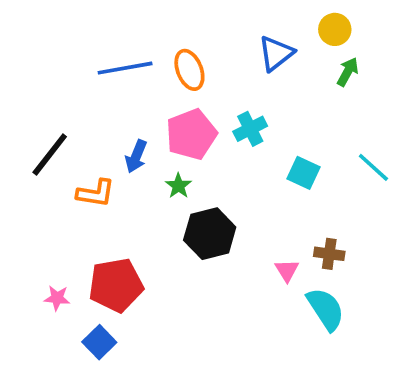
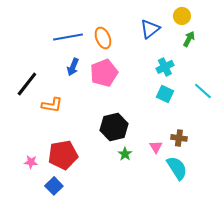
cyan cross: (250, 129) -> (165, 67), moved
blue arrow: (136, 156) -> (73, 67), moved
green star: (178, 186) -> (125, 154), moved

